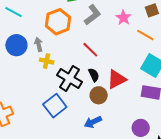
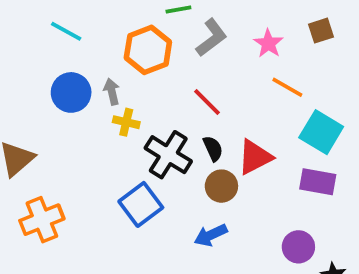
orange line: (145, 35) -> (287, 87), moved

